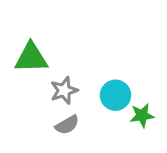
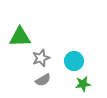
green star: (142, 115) -> (83, 84), moved

